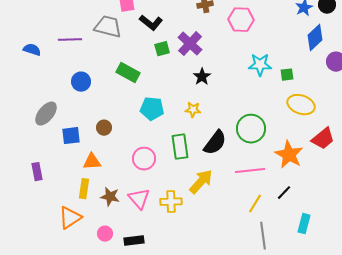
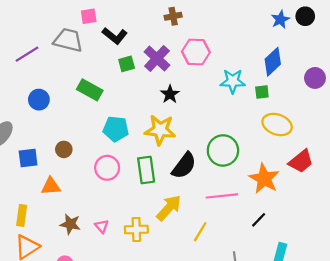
pink hexagon: (241, 20) -> (196, 52), moved
blue diamond: (315, 38) -> (273, 62), moved
purple line: (70, 40) -> (27, 54), turned -30
yellow star: (193, 110) -> (160, 130), size x1.8
pink circle: (144, 159) -> (107, 168), moved
yellow rectangle: (84, 189) -> (22, 215), moved
pink triangle: (139, 199) -> (102, 226), size x0.6
yellow line: (255, 204) -> (200, 232), moved

